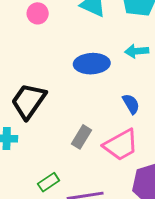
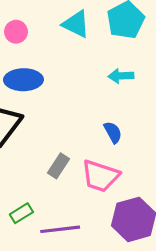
blue ellipse: (92, 64) -> (23, 80), moved
pink trapezoid: (121, 145) -> (100, 176), turned 45

